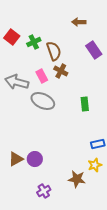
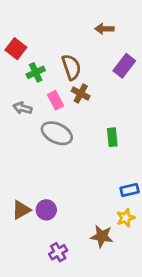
green cross: (34, 42) -> (36, 72), moved
purple rectangle: (94, 50) -> (124, 66), turned 72
gray arrow: (17, 82) -> (22, 108), size x0.6

